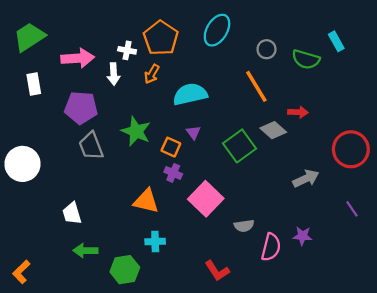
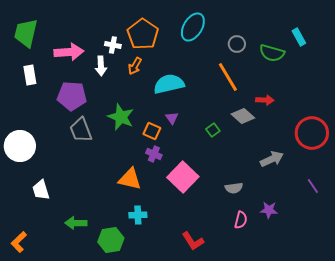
green trapezoid: (29, 37) -> (26, 33), turned -44
green square: (240, 146) -> (213, 130), size x0.5
white trapezoid: (72, 213) -> (41, 190), moved
gray semicircle: (244, 226) -> (234, 188), moved
pink semicircle: (271, 247) -> (241, 220), size x0.7

